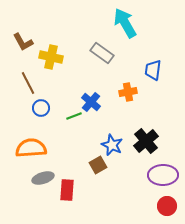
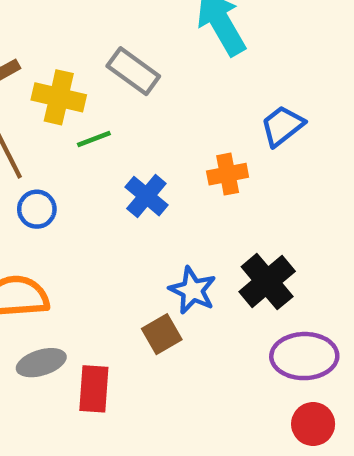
gray rectangle: (102, 53) -> (133, 71), moved
blue trapezoid: (153, 70) -> (282, 126), turned 45
green line: (74, 116) -> (94, 139), moved

